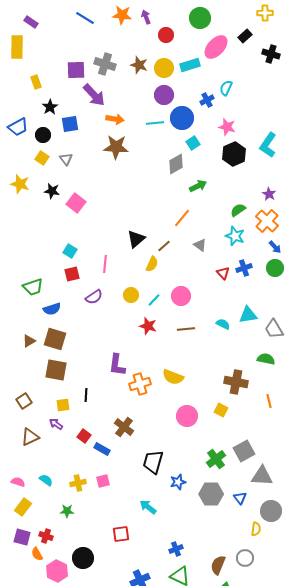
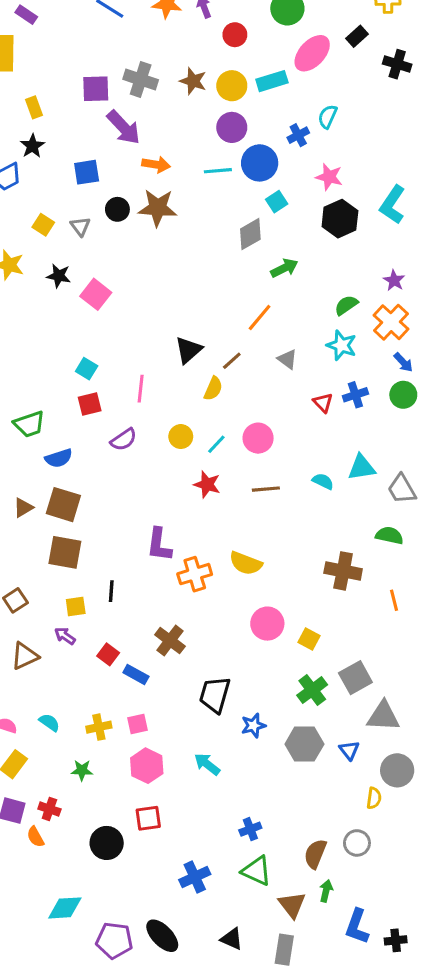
black star: (50, 107) -> (32, 146), moved
black circle: (43, 135) -> (117, 209), moved
yellow square: (221, 410) -> (309, 639), moved
red square: (121, 534) -> (148, 818), moved
pink hexagon: (57, 571) -> (147, 766), moved

